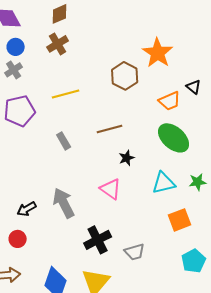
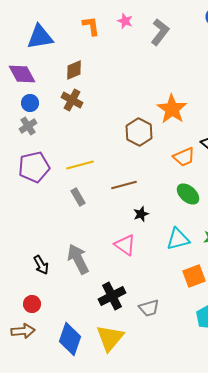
brown cross: (58, 44) -> (72, 100), turned -30
yellow line: (66, 94) -> (80, 165), moved
green ellipse: (174, 138) -> (188, 194), size x0.7
black arrow: (27, 209) -> (41, 265), turned -90
red circle: (18, 239) -> (32, 304), moved

